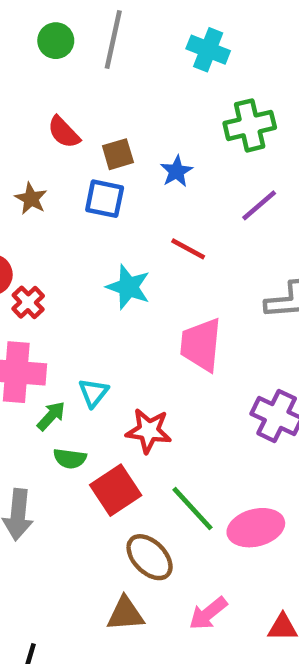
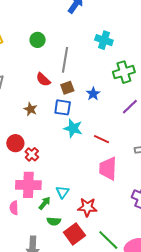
gray line: (113, 39) -> (65, 60), moved
red line: (188, 249) -> (102, 139), moved
cyan star: (128, 287) -> (73, 128), moved

